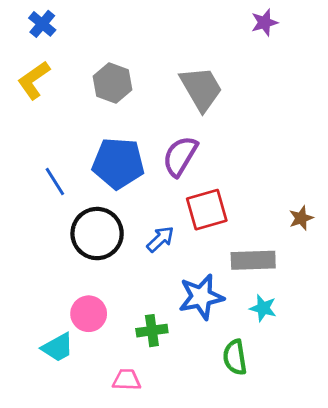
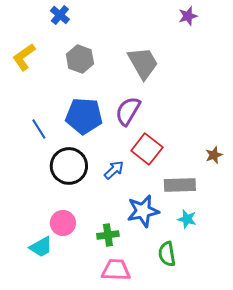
blue cross: (42, 24) -> (60, 15), moved
red square: (207, 210) -> (147, 149), turned -36
pink trapezoid: (127, 380) -> (116, 270), moved, size x1.4

